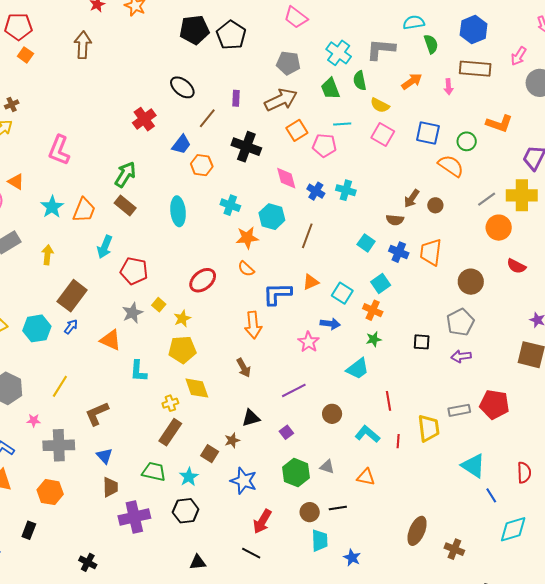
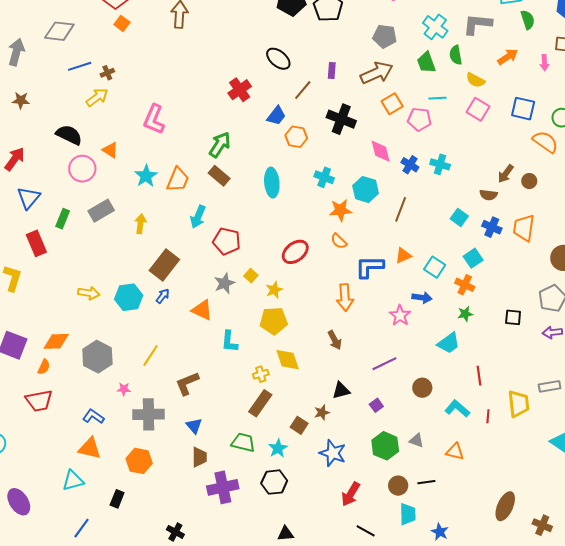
black line: (251, 553) -> (366, 531), moved

